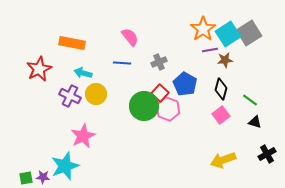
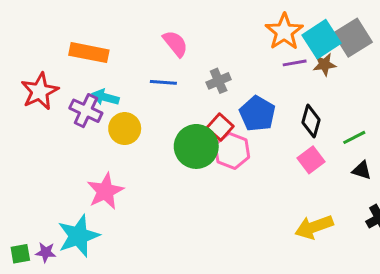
brown star: (225, 60) -> (324, 64), moved
purple cross: (70, 96) -> (86, 111), moved
green line: (250, 100) -> (354, 137), turned -63

